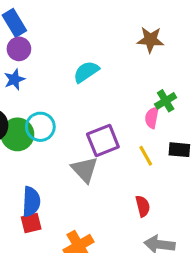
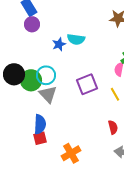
cyan semicircle: (86, 72) -> (76, 39), turned -138
blue star: (14, 79) -> (59, 44), moved
gray triangle: (85, 170) -> (48, 94), moved

